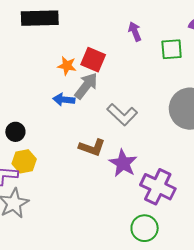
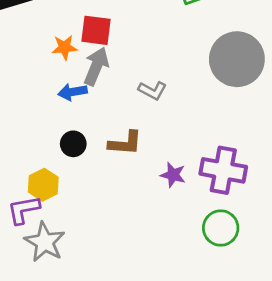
gray L-shape: (122, 115) -> (152, 90), size x0.7
black circle: (15, 132) -> (73, 144), moved
purple star: (123, 163) -> (173, 175), moved, size x0.7

